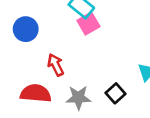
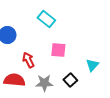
pink square: (88, 23) -> (58, 50), moved, turned 35

